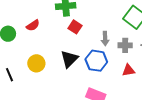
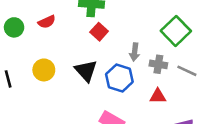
black triangle: (69, 59) -> (86, 71), turned -36

